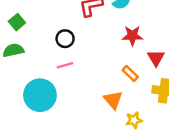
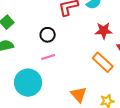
orange rectangle: (130, 73) -> (103, 62), size x1.5
orange triangle: (113, 100) -> (79, 95), moved

